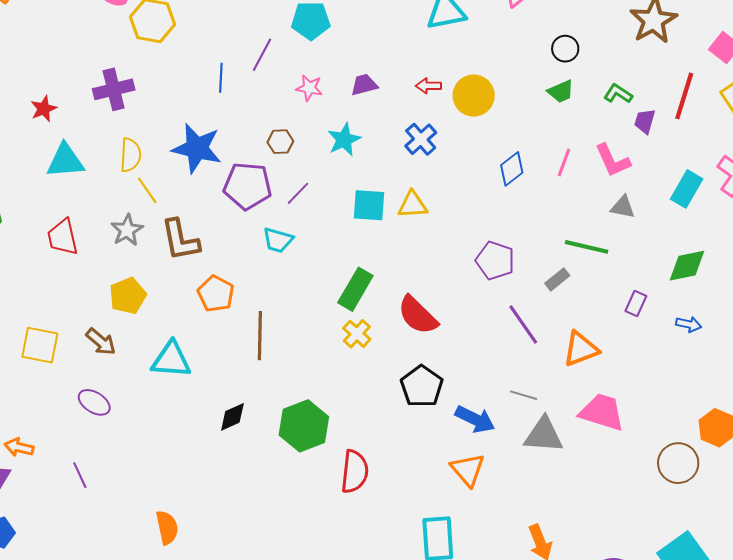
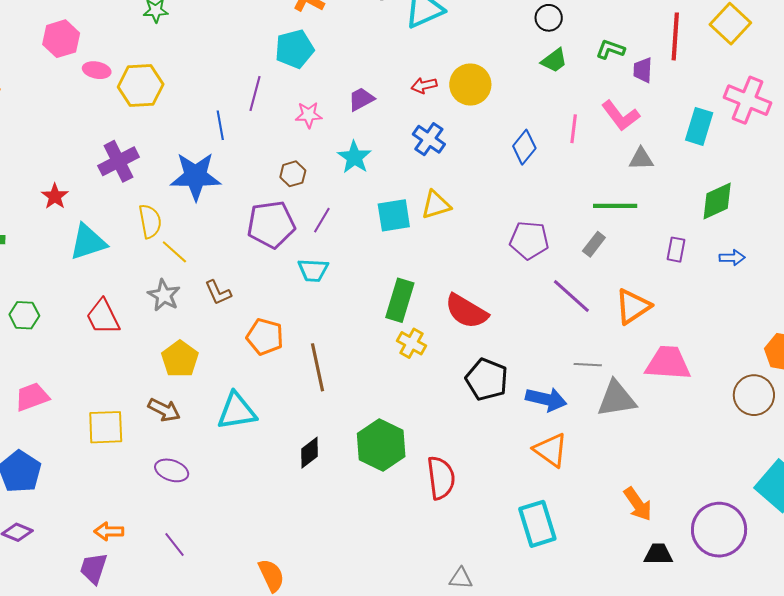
blue star: (197, 148) -> (195, 176), moved
brown L-shape: (180, 240) -> (218, 292), size x0.6

